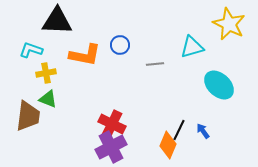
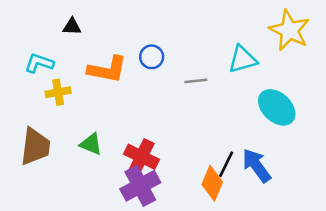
black triangle: (57, 21) -> (72, 26), size x0.5
green triangle: (48, 99) -> (91, 144), moved
blue arrow: (203, 131) -> (257, 166), size x1.8

